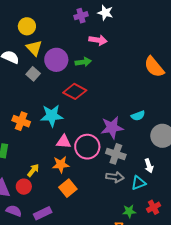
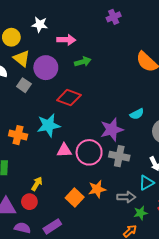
white star: (105, 13) -> (40, 25), moved
purple cross: (81, 16) -> (114, 17), moved
pink arrow: (98, 40) -> (66, 40), moved
green arrow: (83, 62) -> (83, 62), moved
orange star: (61, 165) -> (97, 189), moved
gray arrow: (115, 177) -> (126, 197), moved

